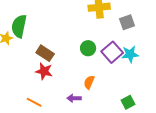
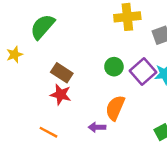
green semicircle: (19, 26) -> (42, 27), moved, turned 30
orange semicircle: (89, 82) -> (115, 108), size x1.5

